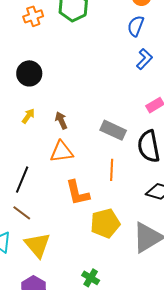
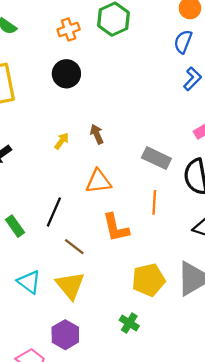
black circle: (29, 73) -> (66, 74), moved
brown arrow: (61, 120) -> (97, 134), moved
brown line: (22, 213) -> (74, 247), moved
yellow pentagon: (105, 223) -> (149, 280), moved

